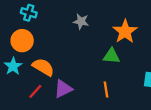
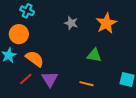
orange star: (125, 31) -> (106, 23), moved
purple triangle: (63, 89) -> (50, 79), turned -42
orange line: (106, 90) -> (87, 84), turned -72

